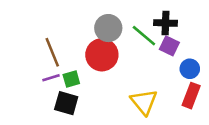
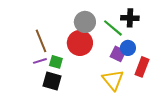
purple square: (169, 46) -> (118, 54), moved
blue circle: (190, 69) -> (128, 48), moved
green square: (71, 79) -> (56, 62), turned 32
red rectangle: (191, 96) -> (142, 67), moved

